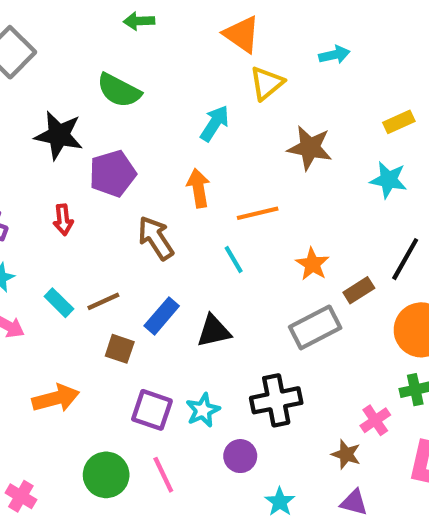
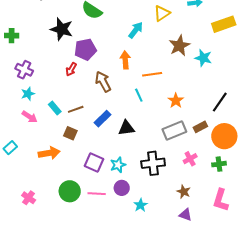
yellow rectangle: (399, 122) -> (224, 24), moved, size x1.6
brown star: (310, 148) -> (179, 46), turned 30
cyan star: (388, 180) -> (203, 58), moved
red arrow: (63, 220) -> (71, 69), moved, turned 32
brown rectangle: (359, 290) -> (200, 127), moved
brown square: (120, 349) -> (70, 133), moved
pink cross: (375, 420) -> (190, 159), moved
purple circle: (240, 456) -> (122, 188), moved
pink line: (163, 475) -> (97, 194), turned -66
cyan star: (280, 502) -> (140, 205), moved

